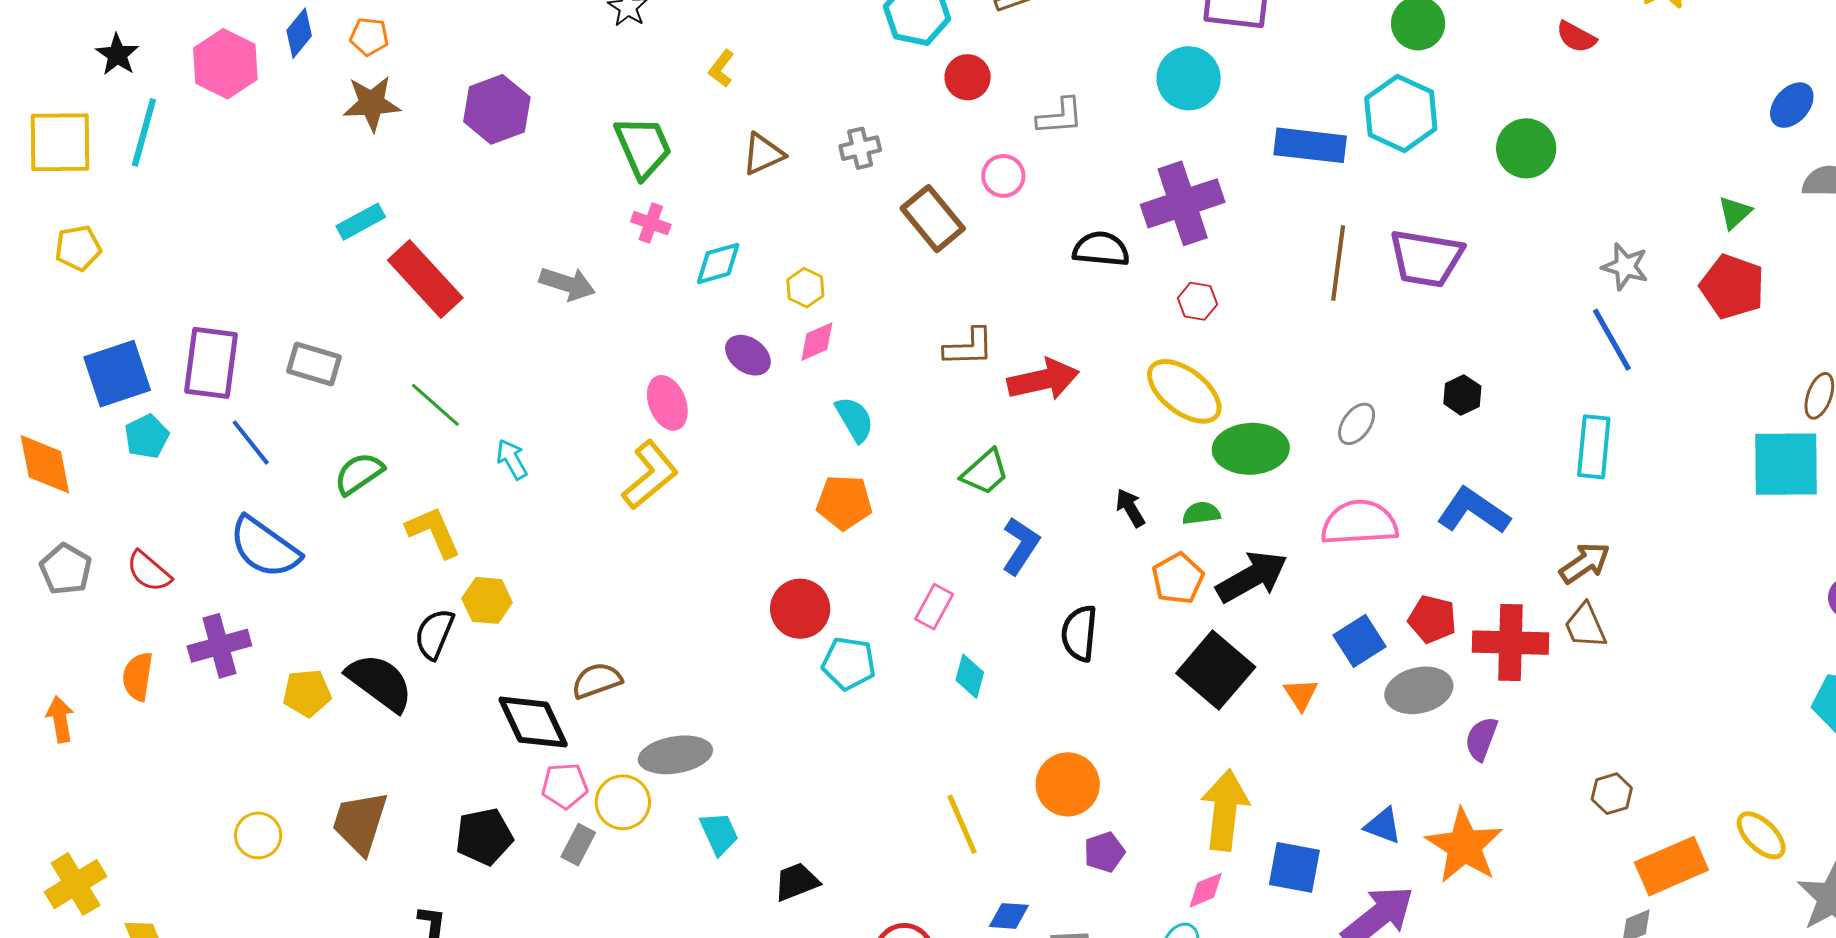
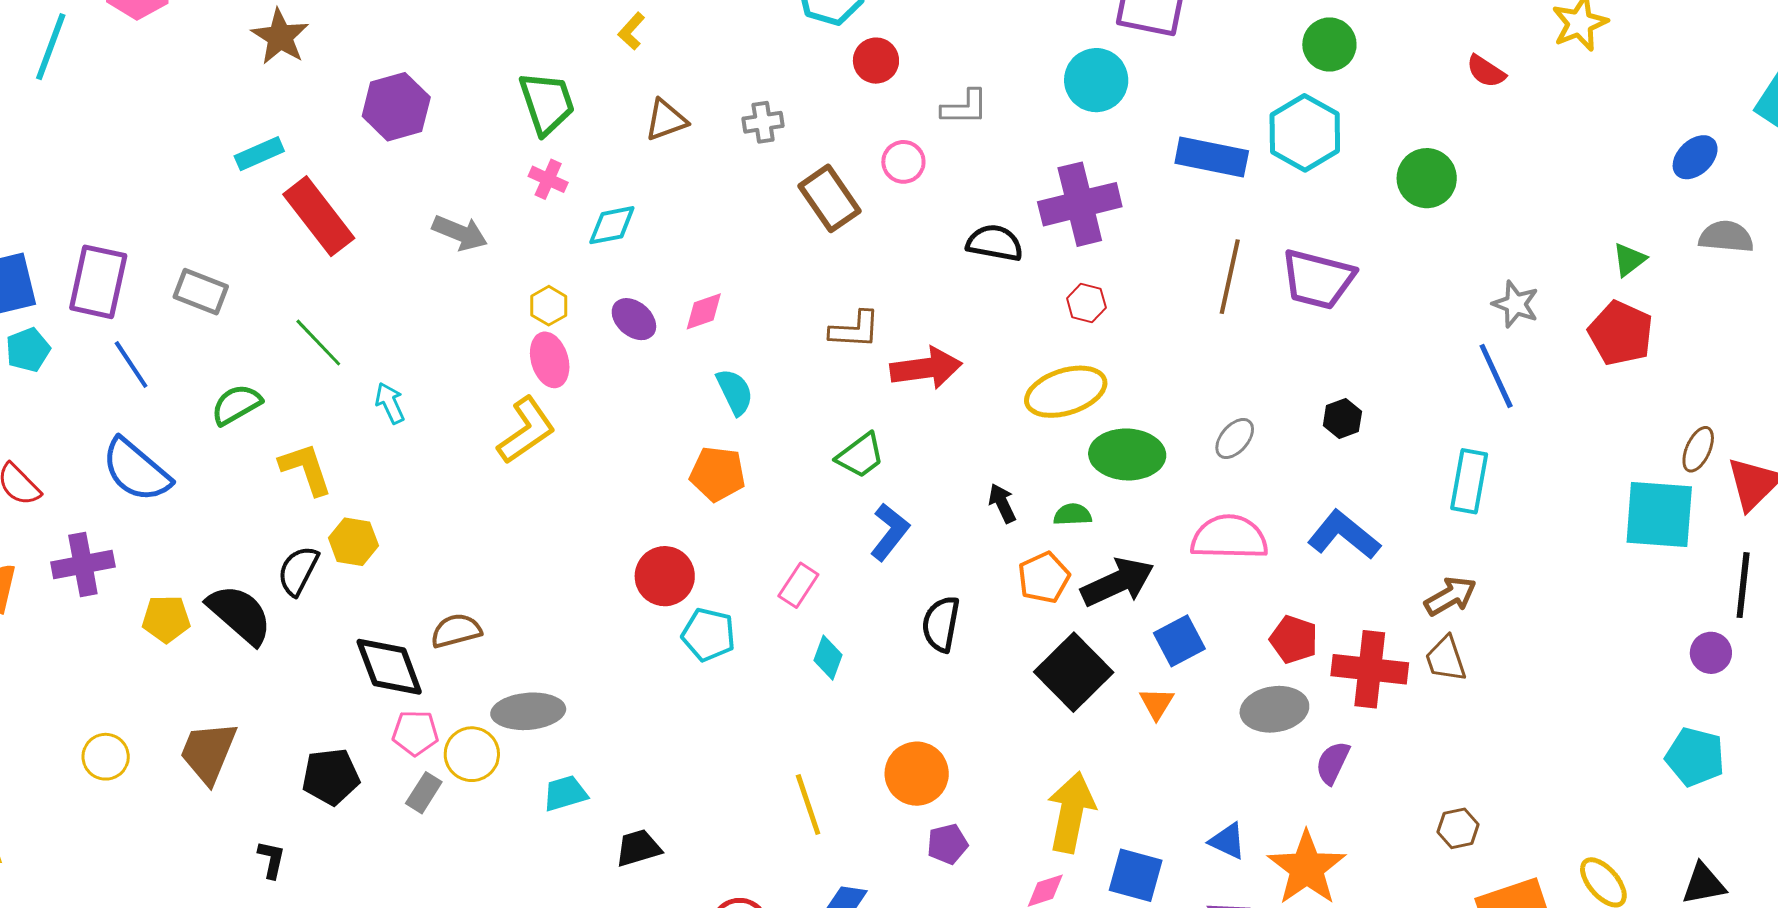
brown star: (372, 103) -> (280, 37), turned 30
purple hexagon: (497, 109) -> (396, 107), moved
yellow hexagon: (805, 288) -> (549, 306), moved
yellow ellipse: (1184, 391) -> (1066, 392), turned -60
blue square: (1359, 641) -> (1179, 641), moved
cyan trapezoid: (719, 833) -> (565, 793), turned -87

